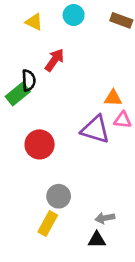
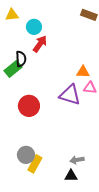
cyan circle: (74, 15) -> (34, 27), moved
yellow triangle: (34, 22) -> (12, 15), moved, turned -32
gray circle: (59, 196) -> (26, 155), moved

